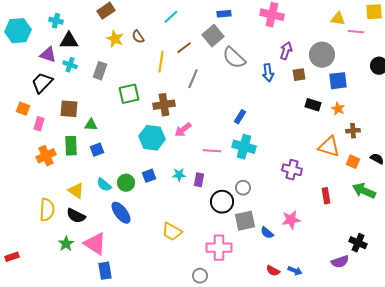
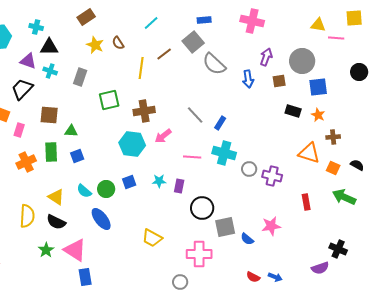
gray line: (193, 79) -> (195, 115), moved, turned -66
gray circle: (243, 188) -> (249, 169), moved

